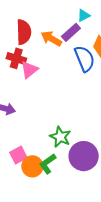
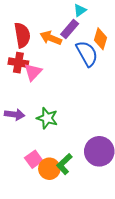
green star: (60, 137) -> (47, 118), moved

